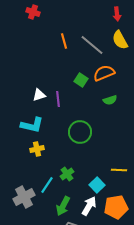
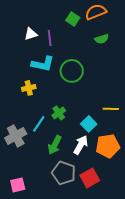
cyan L-shape: (32, 125) -> (43, 64), moved

